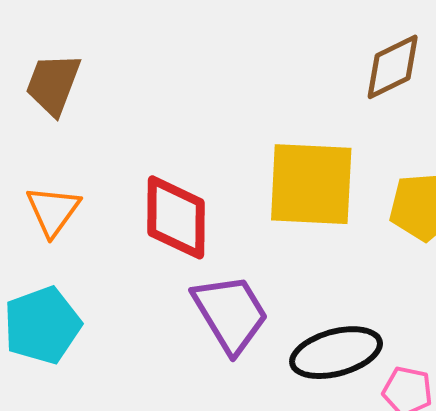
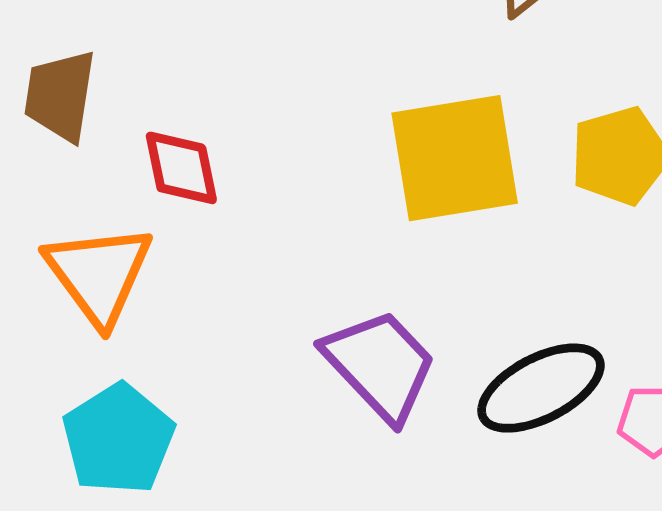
orange triangle: (53, 211) -> (99, 274), size x1.4
red diamond: (176, 217) -> (181, 168), moved, size x0.7

